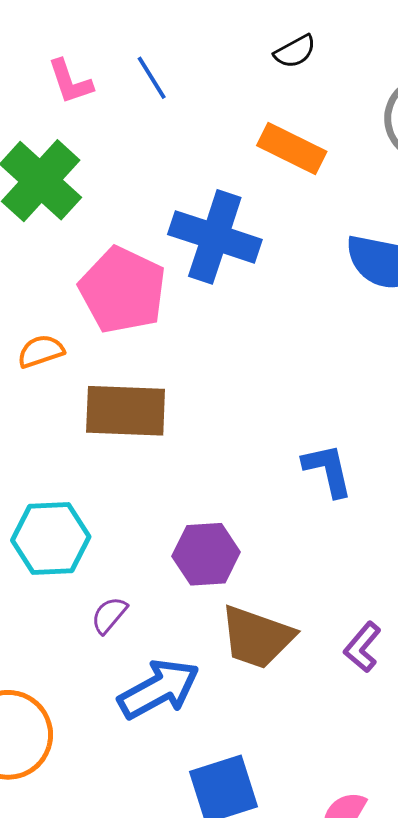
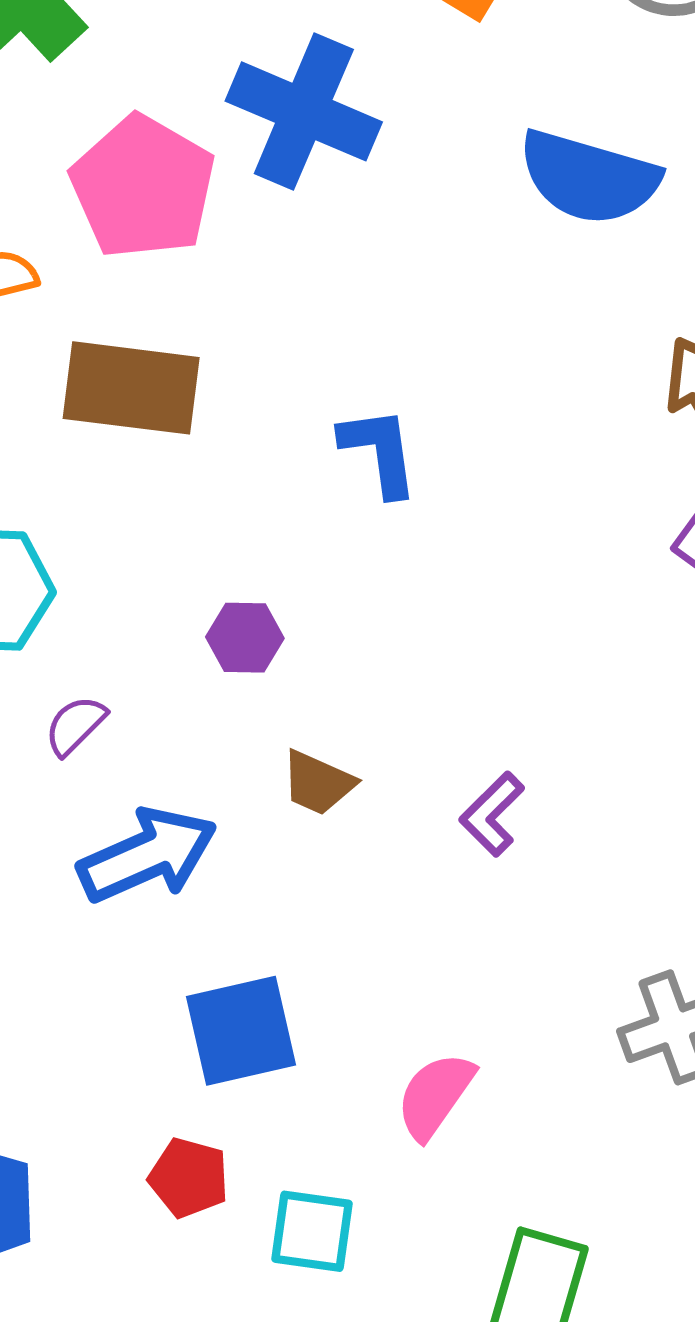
blue L-shape: (328, 470) -> (379, 451), moved
purple hexagon: (206, 554) -> (245, 638), size x0.7
brown trapezoid: (257, 637) -> (318, 783), size x0.6

